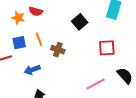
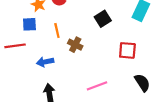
blue square: (19, 43) -> (29, 24), moved
pink line: (96, 84) -> (97, 86), moved

